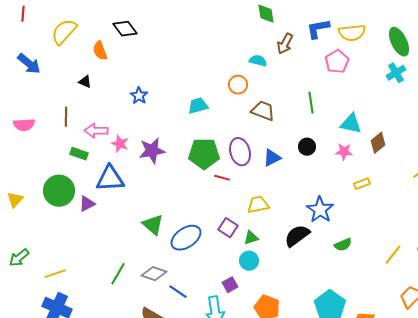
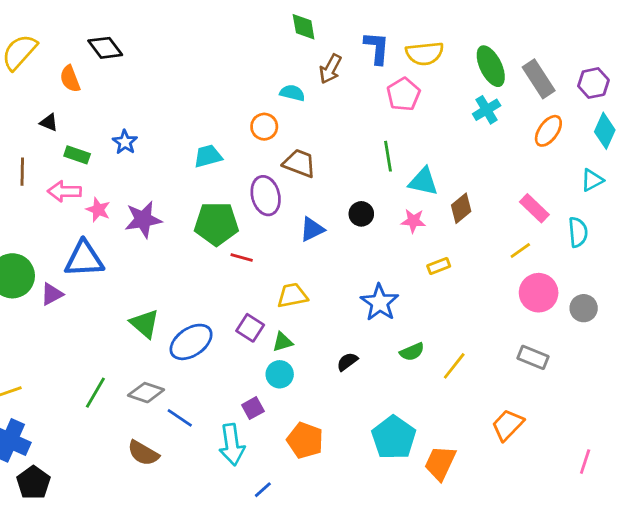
blue L-shape: (318, 29) -> (377, 48), turned 105
green line: (311, 103) -> (388, 156), moved
purple ellipse: (240, 152) -> (266, 196), moved
green rectangle: (79, 154) -> (77, 155), moved
black semicircle: (297, 236) -> (347, 362), moved, size x0.6
yellow line: (393, 255) -> (454, 366), moved

